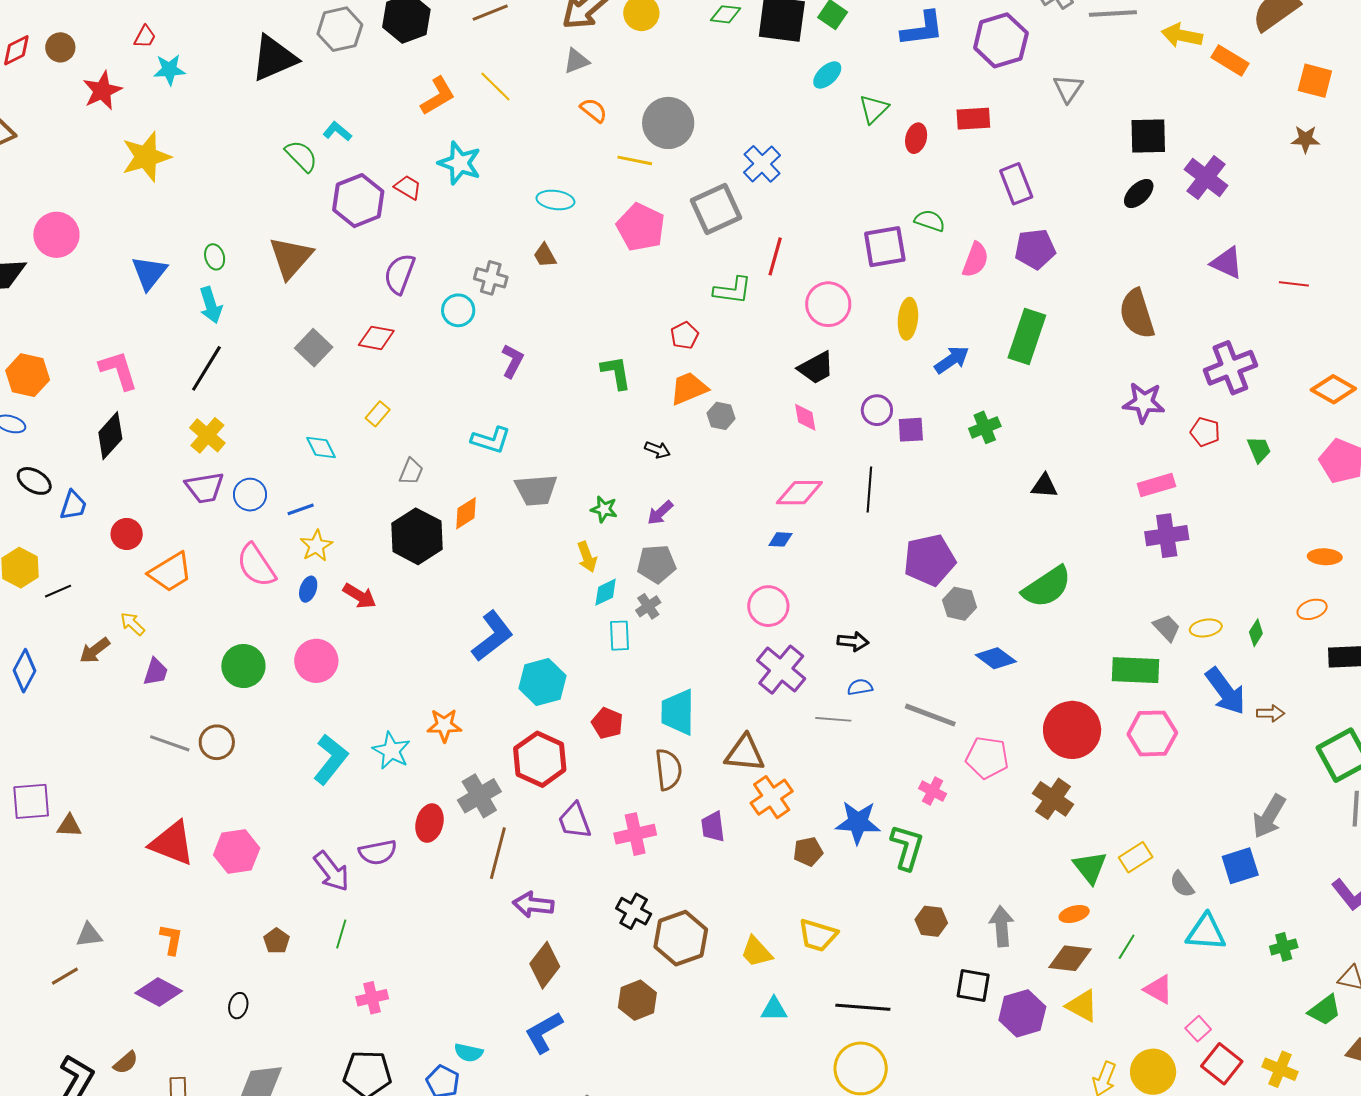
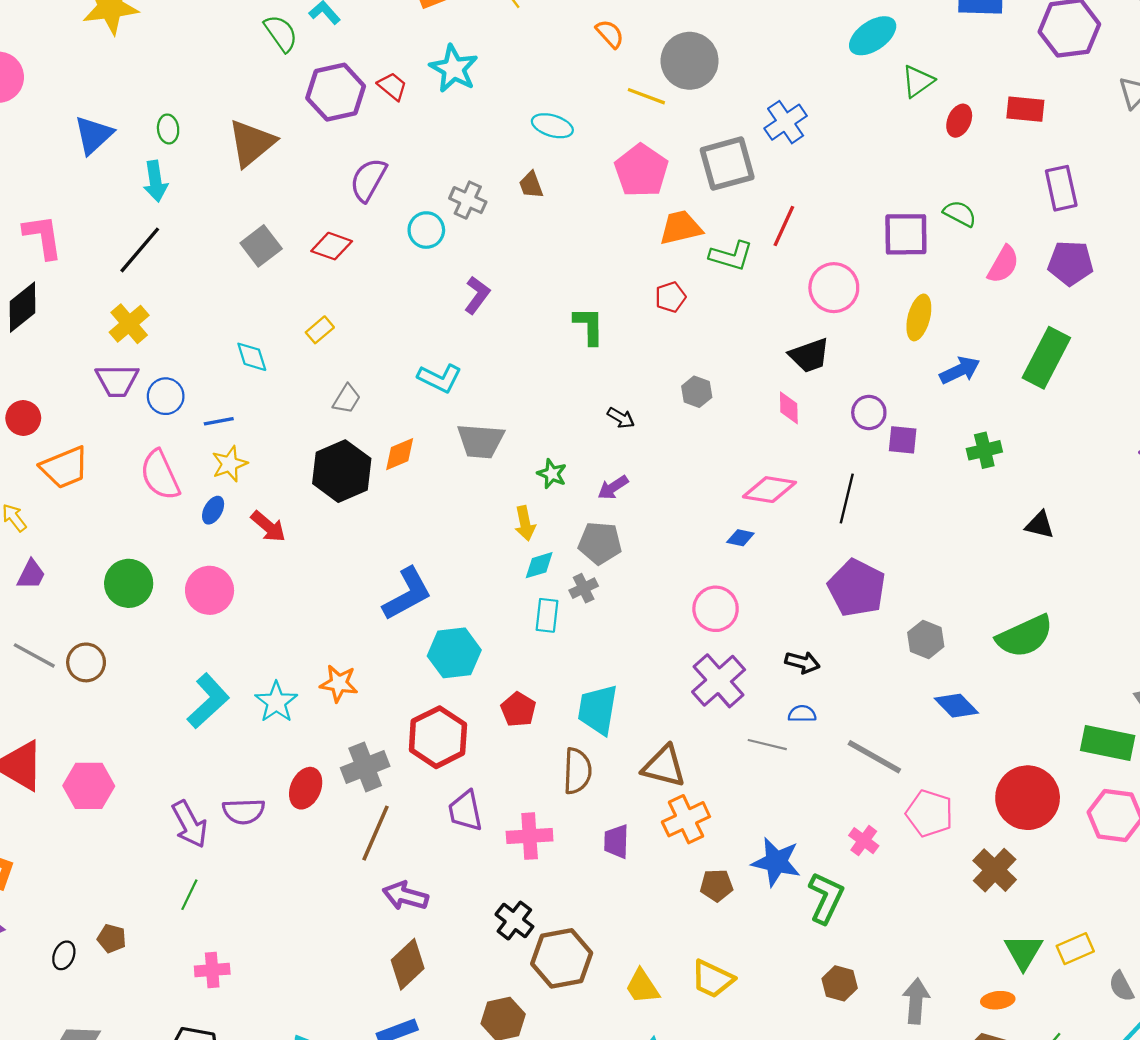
cyan ellipse: (827, 75) -> (873, 36), size x1.4
orange trapezoid: (689, 388) -> (681, 228), moved
purple pentagon: (929, 560) -> (857, 588), moved, turned 30
brown pentagon: (276, 941) -> (112, 938), moved, turned -30

